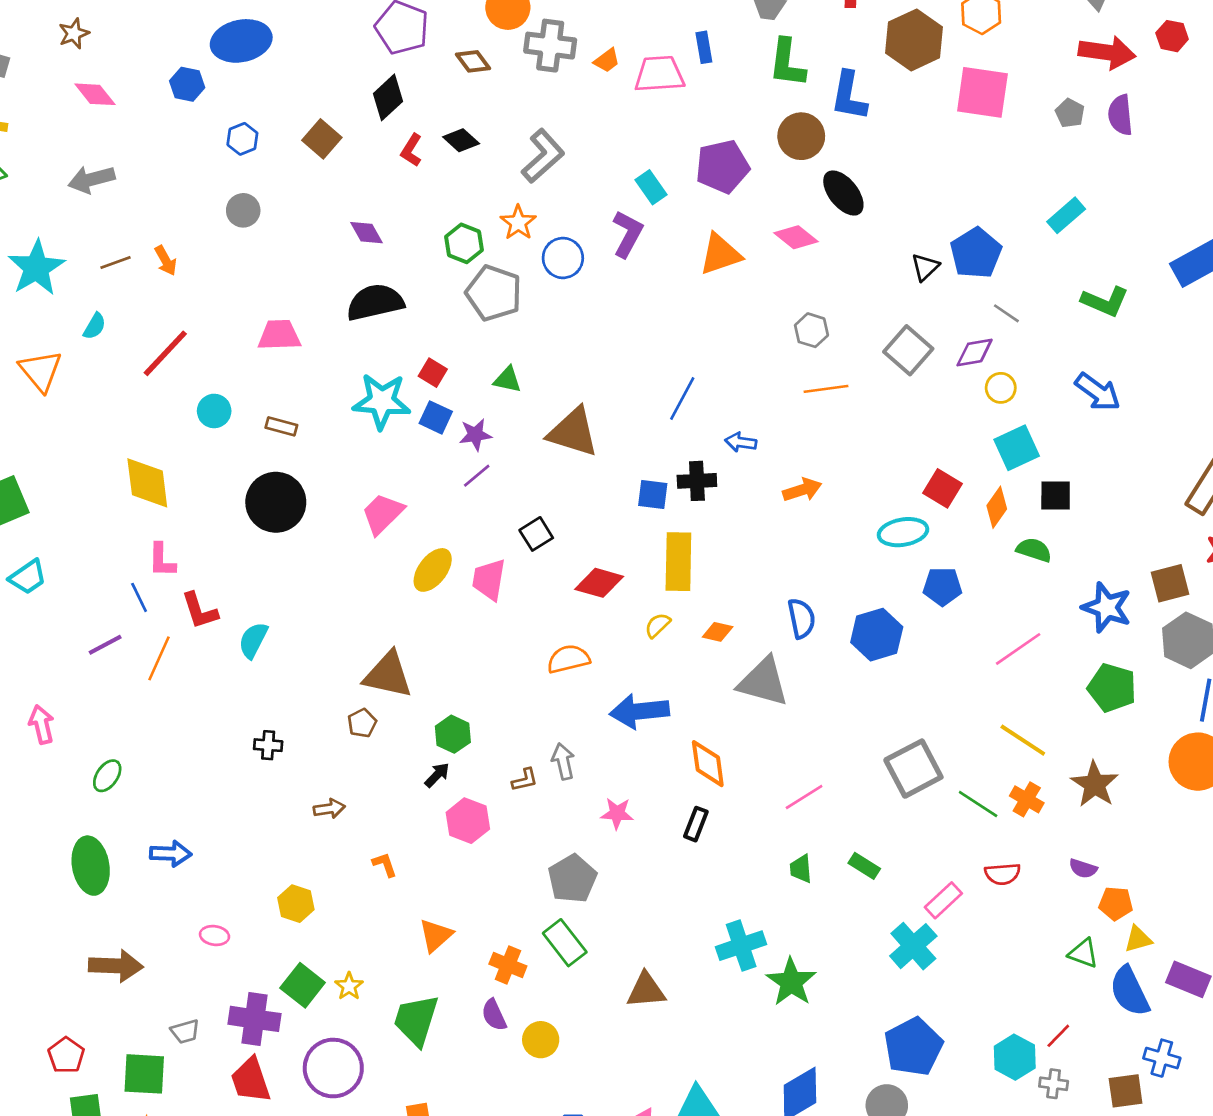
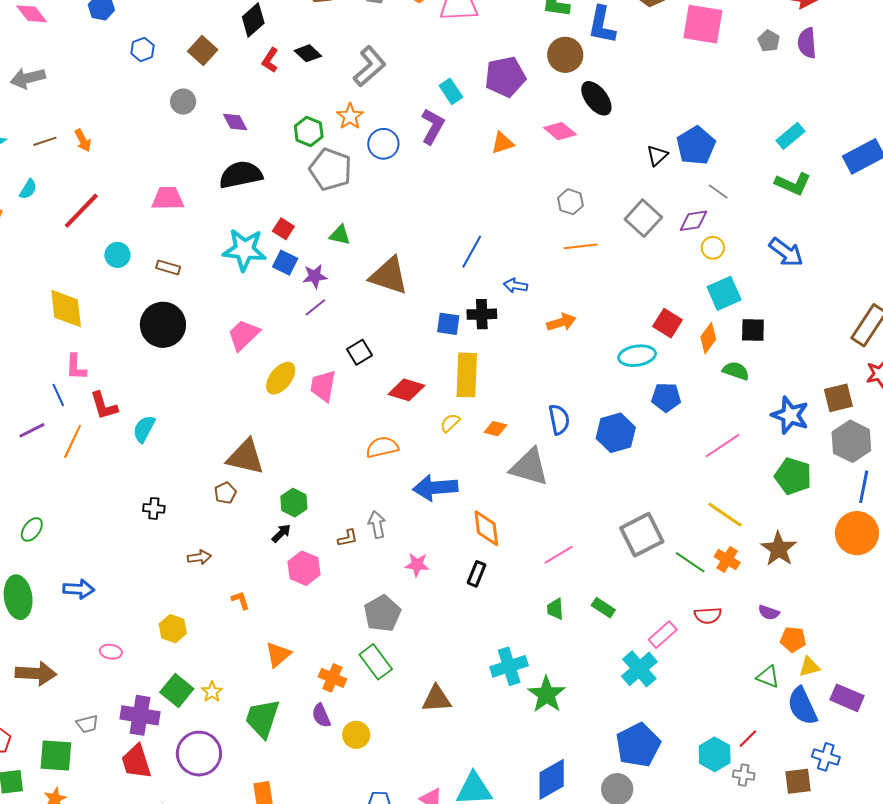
gray circle: (243, 210) -> (183, 102), moved
cyan rectangle: (1066, 215) -> (790, 136), moved
orange triangle: (720, 254) -> (502, 143), size x0.7

